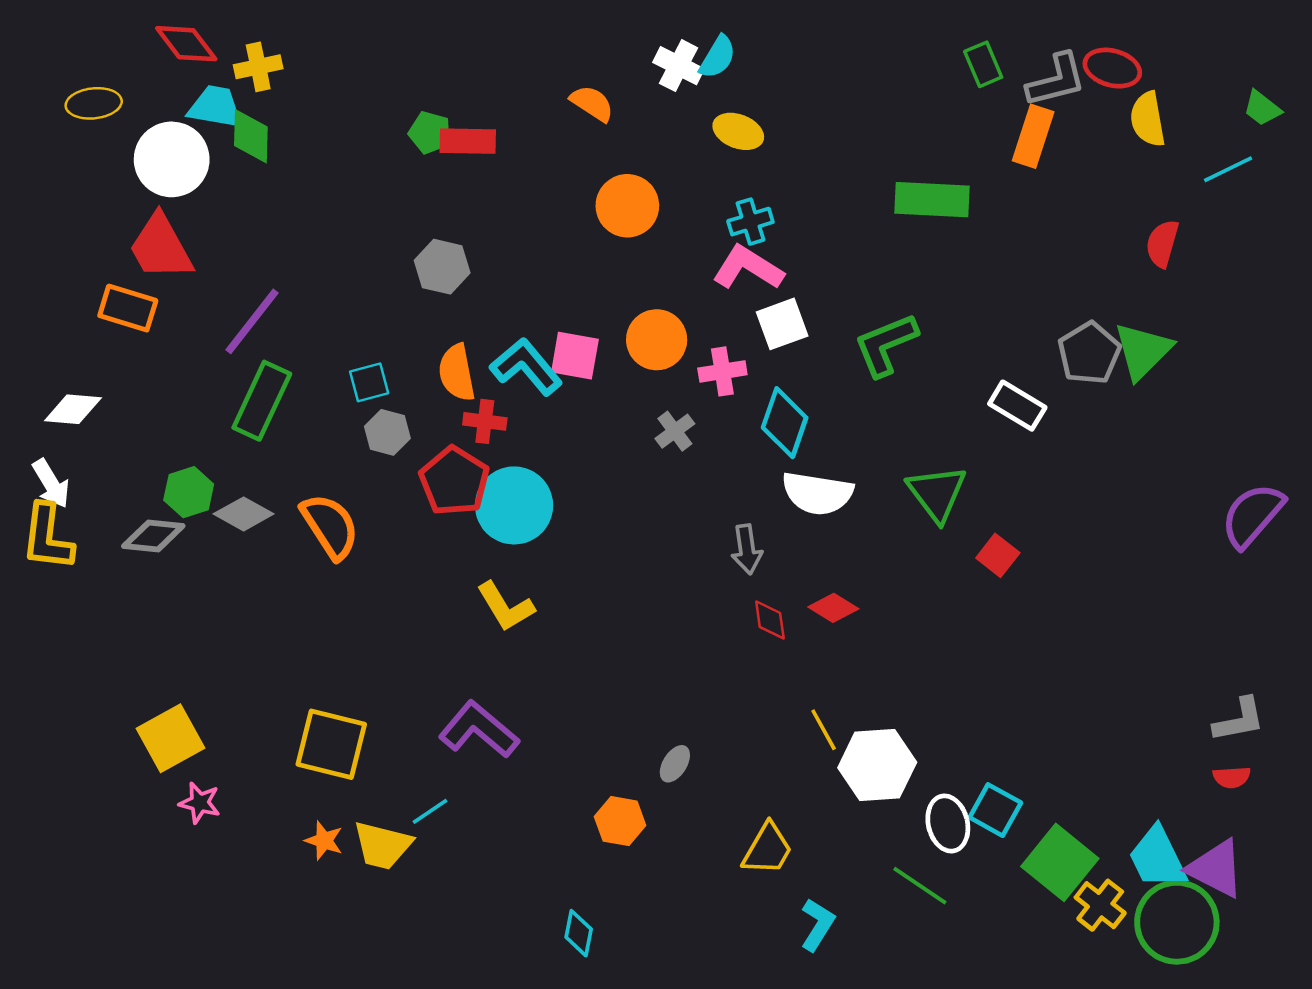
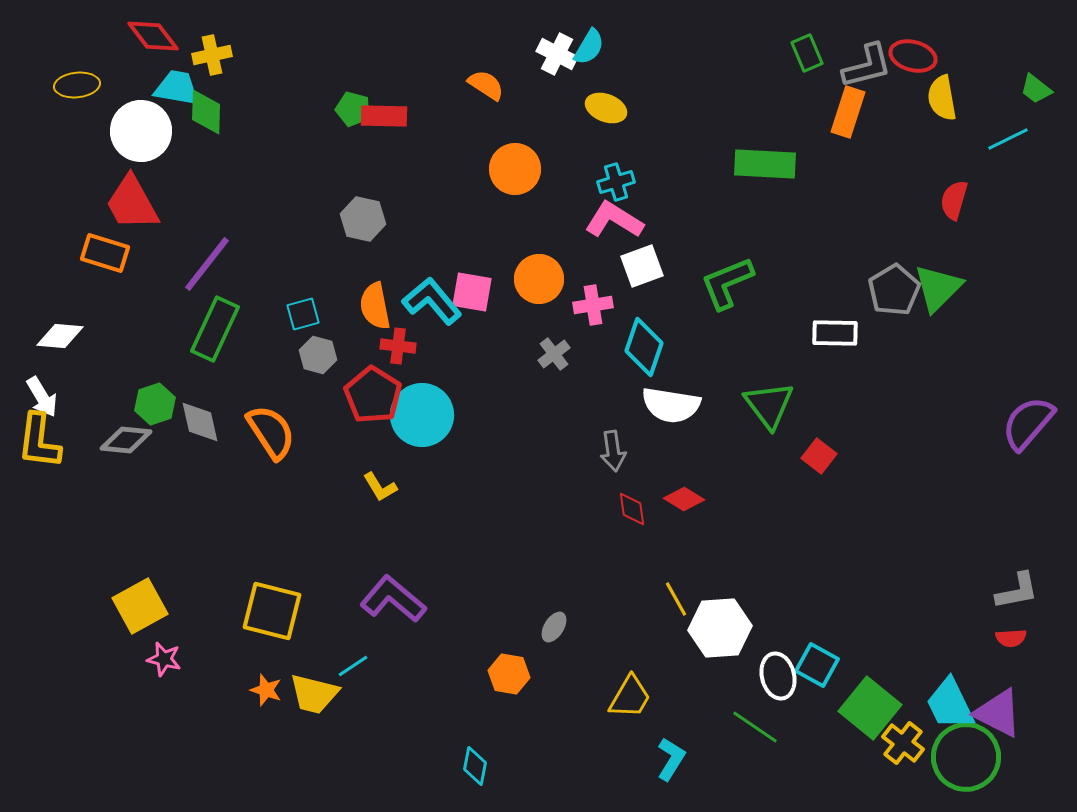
white rectangle: (1017, 406) -> (835, 333), turned -30
gray diamond: (244, 514) -> (200, 422), turned 48
yellow L-shape: (506, 607) -> (380, 487), moved, size x0.7

